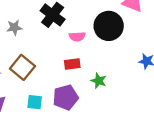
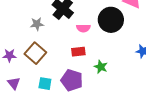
gray star: (14, 28) -> (37, 24), moved
purple pentagon: (66, 97) -> (72, 80), turned 30

